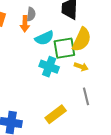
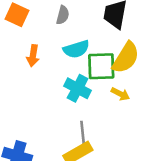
orange arrow: (25, 24) -> (33, 56), moved
gray line: (86, 96) -> (83, 133), moved

